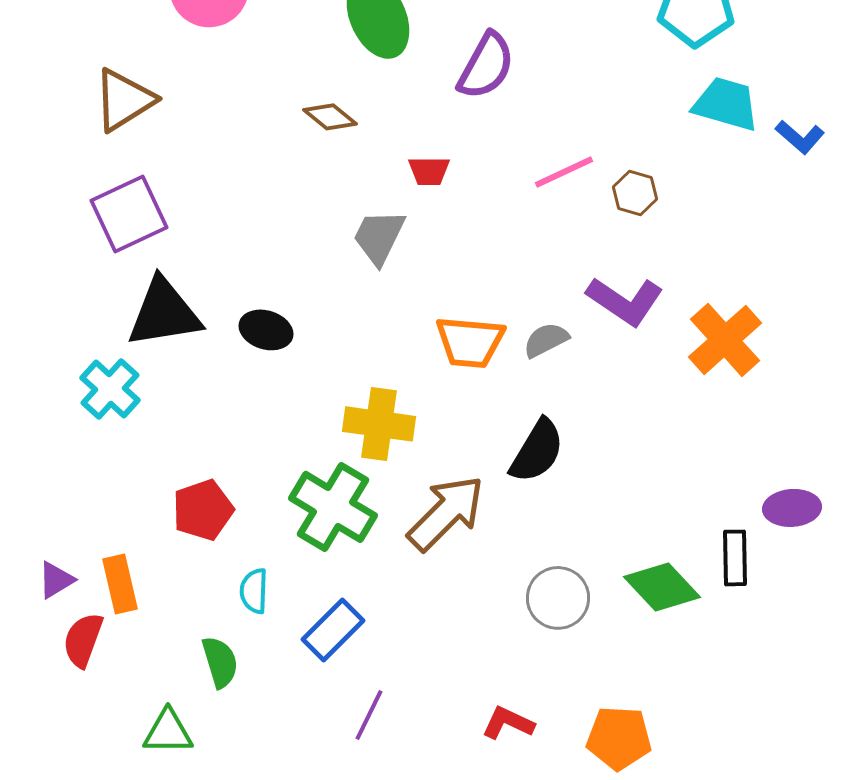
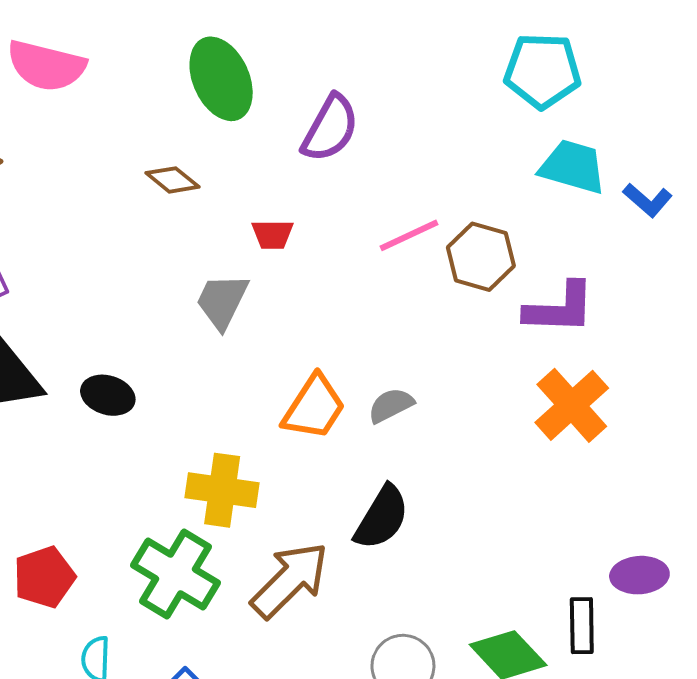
brown hexagon: (635, 193) -> (481, 257), size x1.5
purple L-shape: (625, 301) -> (560, 308), moved, turned -32
orange trapezoid: (470, 342) -> (314, 407), turned -62

